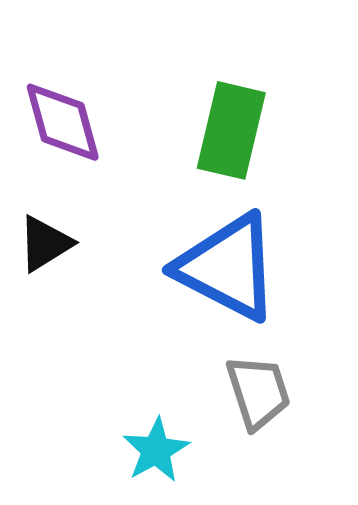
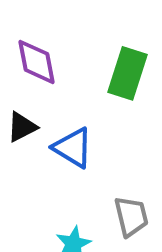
blue triangle: (228, 267) -> (73, 148), moved, size x0.7

